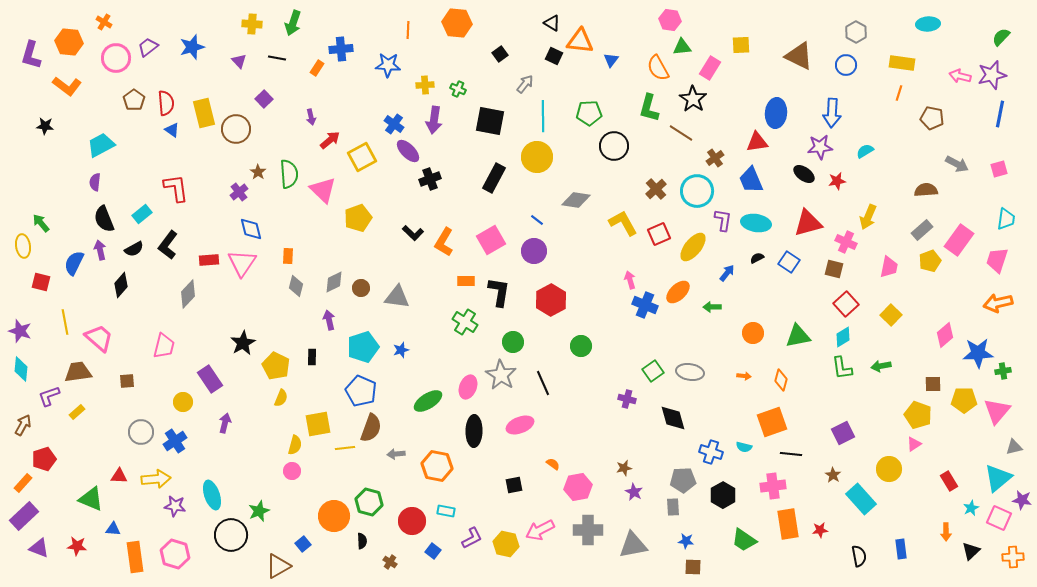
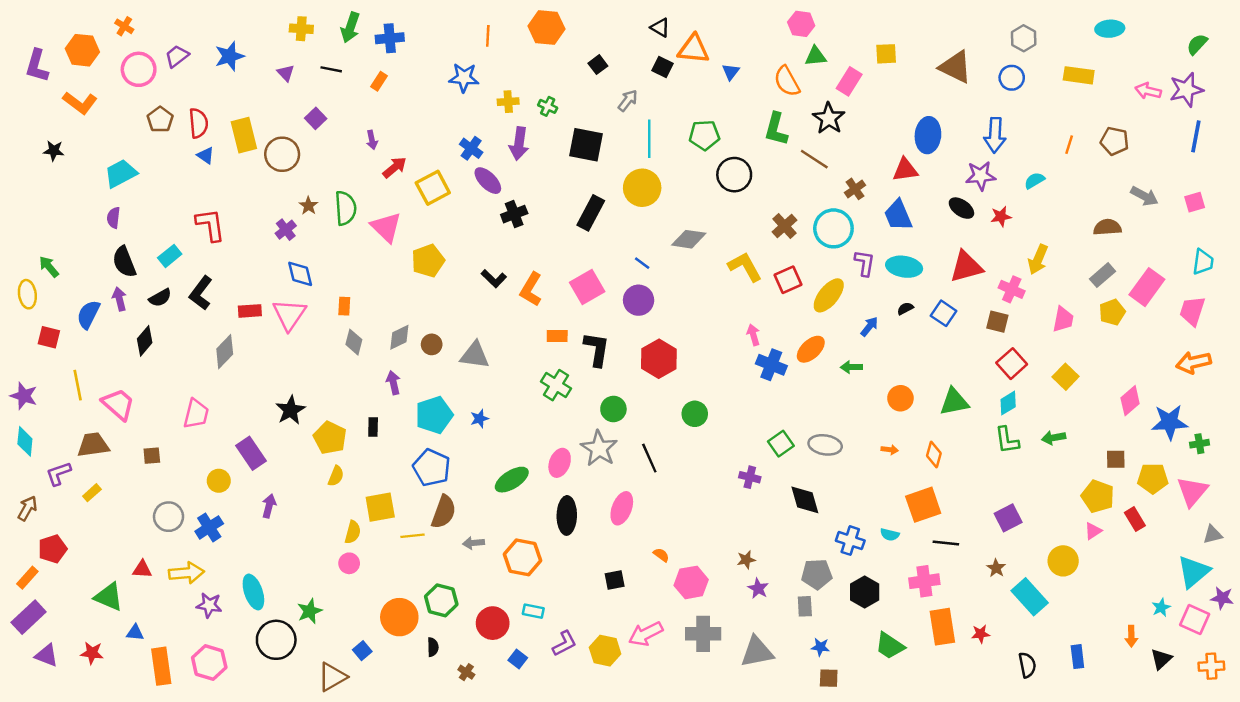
blue cross: (341, 49) -> (390, 38), moved
orange line: (899, 93) -> (1069, 145), moved
pink ellipse: (520, 425) -> (622, 508), turned -48
red rectangle: (949, 481) -> (1135, 519), moved

